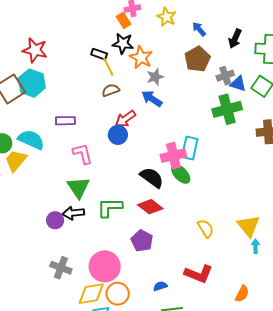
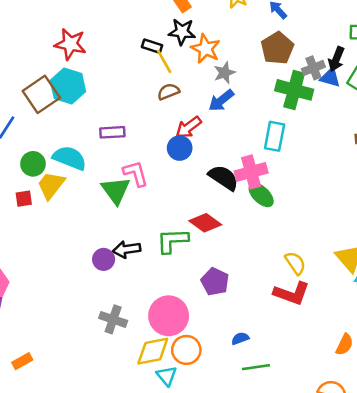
black arrow: (235, 39) -> (336, 59), moved
blue arrow: (152, 99) -> (221, 100), turned -70
green cross: (227, 109) -> (294, 90), moved, turned 32
cyan rectangle: (190, 148) -> (275, 136), moved
black semicircle: (152, 178) -> (224, 178), moved
green triangle: (78, 187) -> (116, 190), moved
red diamond: (150, 207) -> (205, 223), moved
red L-shape: (199, 274) -> (292, 293), moved

